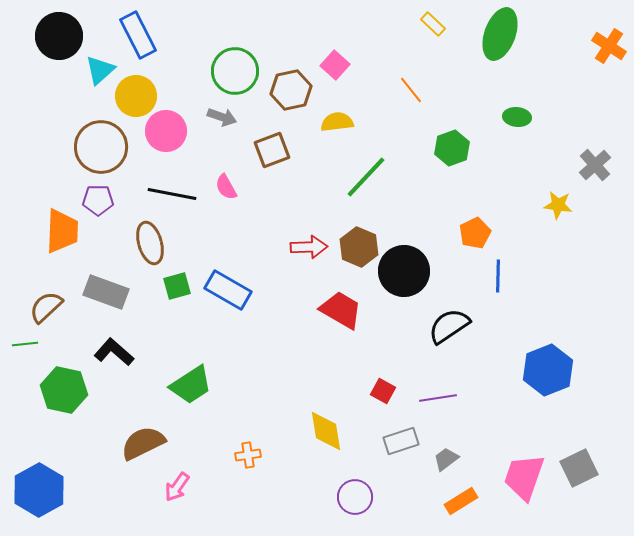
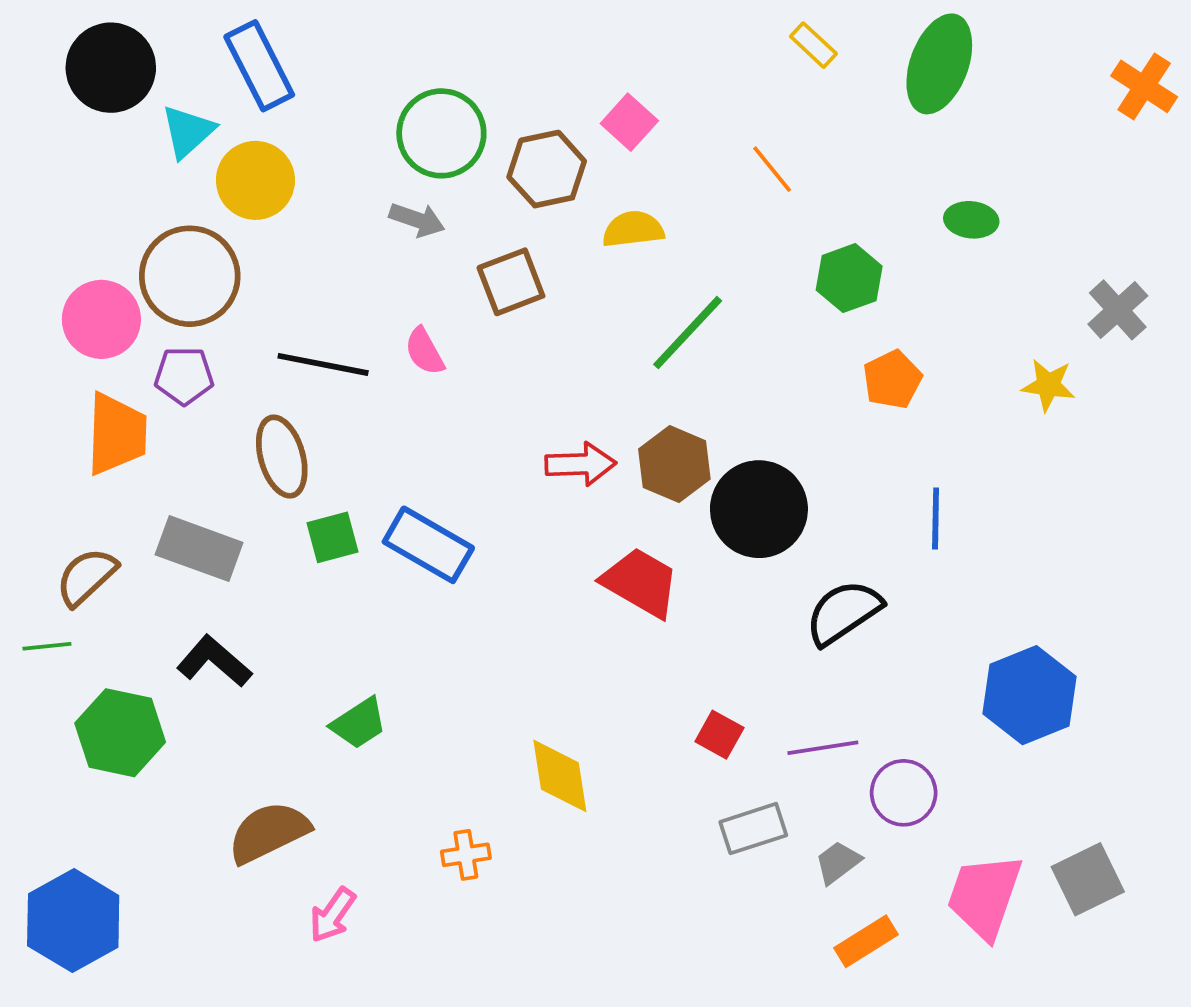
pink circle: (166, 131) -> (101, 319), moved
orange pentagon: (475, 233) -> (892, 380), moved
green trapezoid: (191, 385) -> (359, 723), size x0.7
yellow diamond: (326, 431) -> (560, 776), moved
purple circle: (355, 497) -> (904, 793), moved

